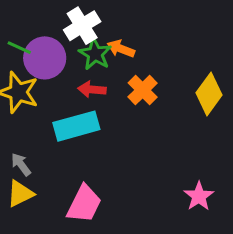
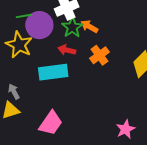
green line: (19, 48) -> (24, 16), turned -42

